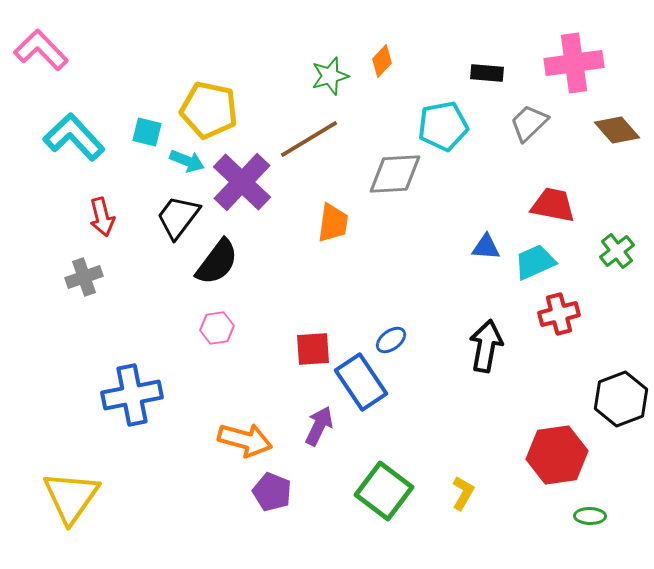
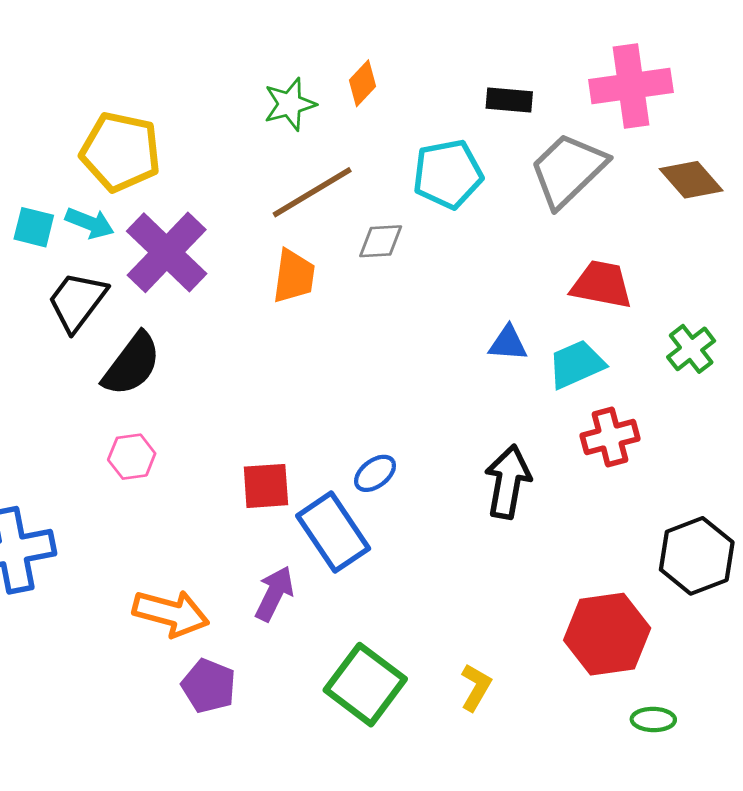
gray trapezoid: (529, 123) -> (568, 170), size x1.5
cyan square: (147, 132) -> (34, 227), moved
brown line: (309, 139) -> (312, 192), moved
gray diamond: (395, 174) -> (381, 241), size x0.6
orange trapezoid: (333, 223) -> (294, 276), moved

